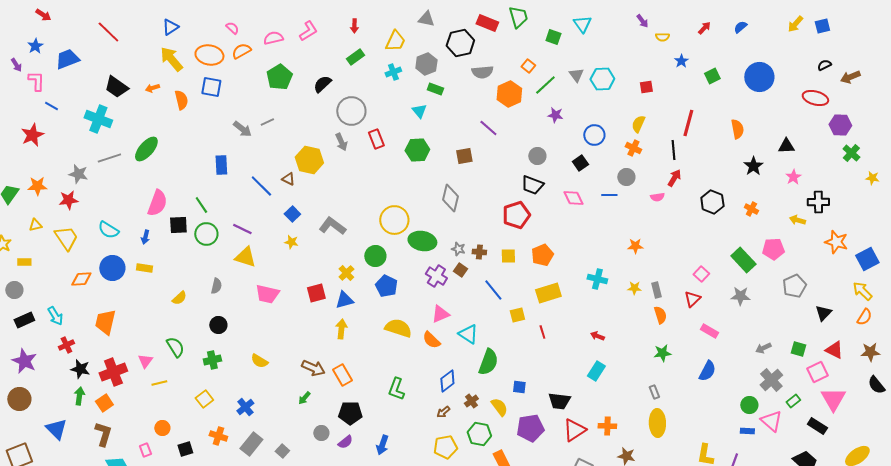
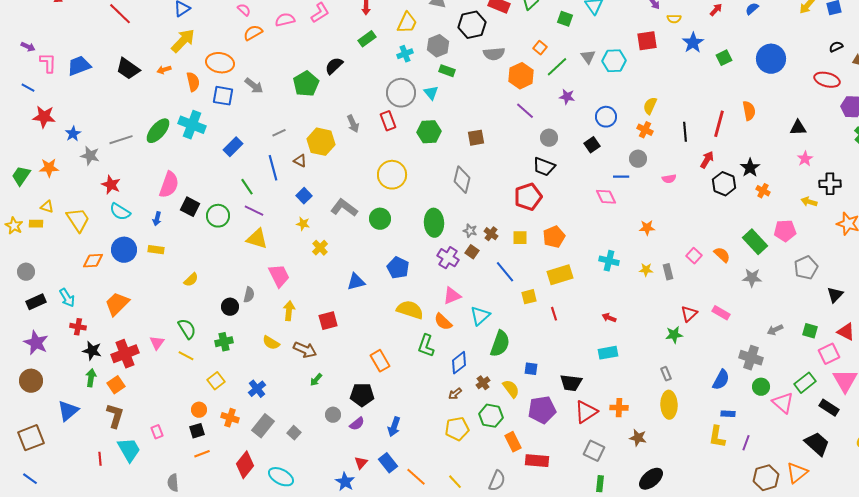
blue star: (35, 46) -> (73, 134), moved
orange ellipse: (209, 55) -> (220, 63), moved
blue trapezoid: (67, 59) -> (79, 66), moved
yellow arrow: (171, 59) -> (183, 41), turned 84
blue star: (681, 61) -> (693, 43), size x1.5
purple arrow: (16, 65) -> (28, 47), turned -32
green pentagon: (279, 77) -> (306, 84), moved
blue square: (211, 87) -> (223, 96), moved
red square: (646, 87) -> (647, 41), moved, size x1.5
blue line: (51, 106) -> (28, 88), moved
gray circle: (351, 111) -> (401, 93), moved
cyan cross: (98, 119) -> (192, 125), moved
gray line: (267, 122) -> (279, 133), moved
red line: (688, 123) -> (719, 124), moved
purple line: (488, 128) -> (525, 111), moved
gray arrow: (242, 129) -> (254, 86), moved
red star: (32, 135) -> (44, 117), turned 30
blue rectangle: (221, 165) -> (233, 147), turned 48
black star: (753, 166) -> (750, 168), moved
red arrow: (674, 178) -> (707, 160), moved
blue line: (261, 186) -> (273, 168), turned 30
pink diamond: (573, 198) -> (606, 197), moved
red star: (68, 200) -> (111, 185), moved, turned 30
green line: (201, 205) -> (247, 187), moved
yellow circle: (394, 220) -> (392, 175), moved
yellow triangle: (35, 225) -> (47, 207), turned 32
black square: (178, 225) -> (190, 207), turned 30
green ellipse: (422, 241) -> (434, 223), turned 76
brown cross: (479, 252) -> (491, 234), turned 32
green circle: (375, 256) -> (380, 219), moved
yellow rectangle: (24, 262) -> (36, 224), moved
yellow cross: (346, 273) -> (320, 248), moved
pink square: (701, 274) -> (694, 256), moved
gray semicircle: (216, 286) -> (249, 295), moved
red square: (316, 293) -> (328, 321), moved
pink trapezoid: (267, 294) -> (279, 276), turned -130
red triangle: (692, 299) -> (689, 314), moved
orange semicircle: (660, 315) -> (722, 255), moved, turned -30
orange trapezoid: (105, 322) -> (117, 304), turned 32
yellow arrow: (341, 329) -> (289, 311), moved
cyan triangle: (468, 334) -> (480, 316), turned 45
red cross: (66, 345) -> (78, 327), turned 35
brown arrow: (313, 368) -> (305, 350), moved
cyan rectangle: (596, 371) -> (608, 353), turned 48
blue semicircle: (707, 371) -> (721, 380), moved
orange rectangle: (342, 375) -> (380, 361), moved
gray cross: (771, 380) -> (751, 358), moved, turned -30
yellow line: (159, 383) -> (186, 356), moved, turned 42
green L-shape: (396, 389) -> (426, 346), moved
green rectangle: (793, 401) -> (805, 383), size x1.5
orange circle: (162, 428) -> (199, 410), moved
blue triangle: (56, 429) -> (68, 411), turned 35
blue rectangle: (747, 431) -> (728, 414), moved

